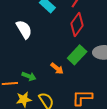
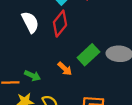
red diamond: (77, 25) -> (60, 24), moved

